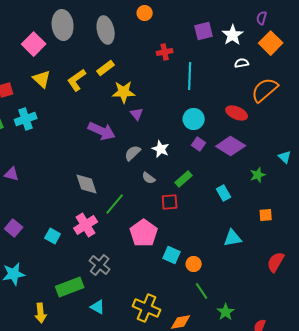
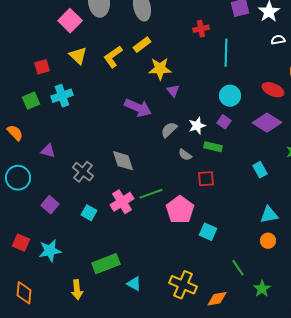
purple square: (199, 144) -> (224, 122), moved
white star: (161, 149) -> (197, 126), turned 30
green rectangle: (184, 179) -> (213, 147), moved, turned 54
green line: (115, 204) -> (151, 194), moved, turned 30
orange circle: (194, 264) -> (268, 241), moved
gray cross: (100, 265) -> (83, 172), moved

